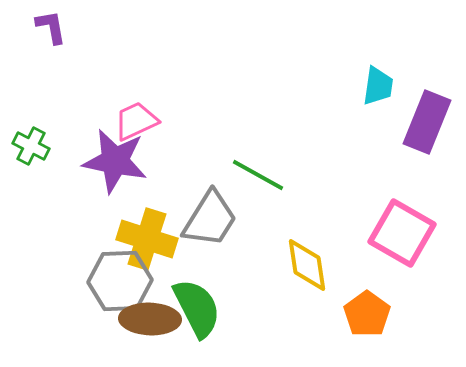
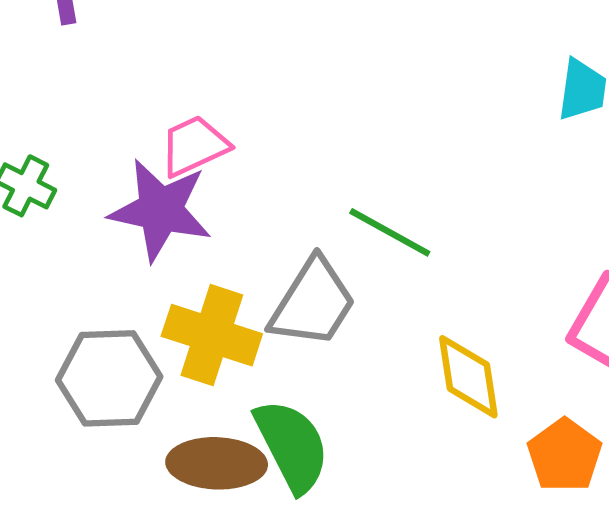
gray hexagon: (120, 281) -> (109, 378), moved

